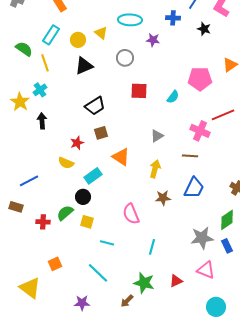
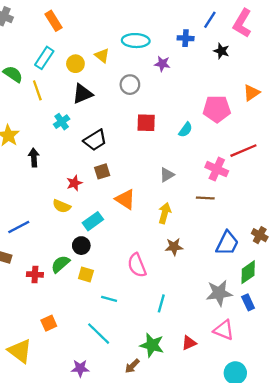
cyan cross: (40, 90) -> (62, 122), moved
blue trapezoid: (194, 188) -> (227, 243), moved

